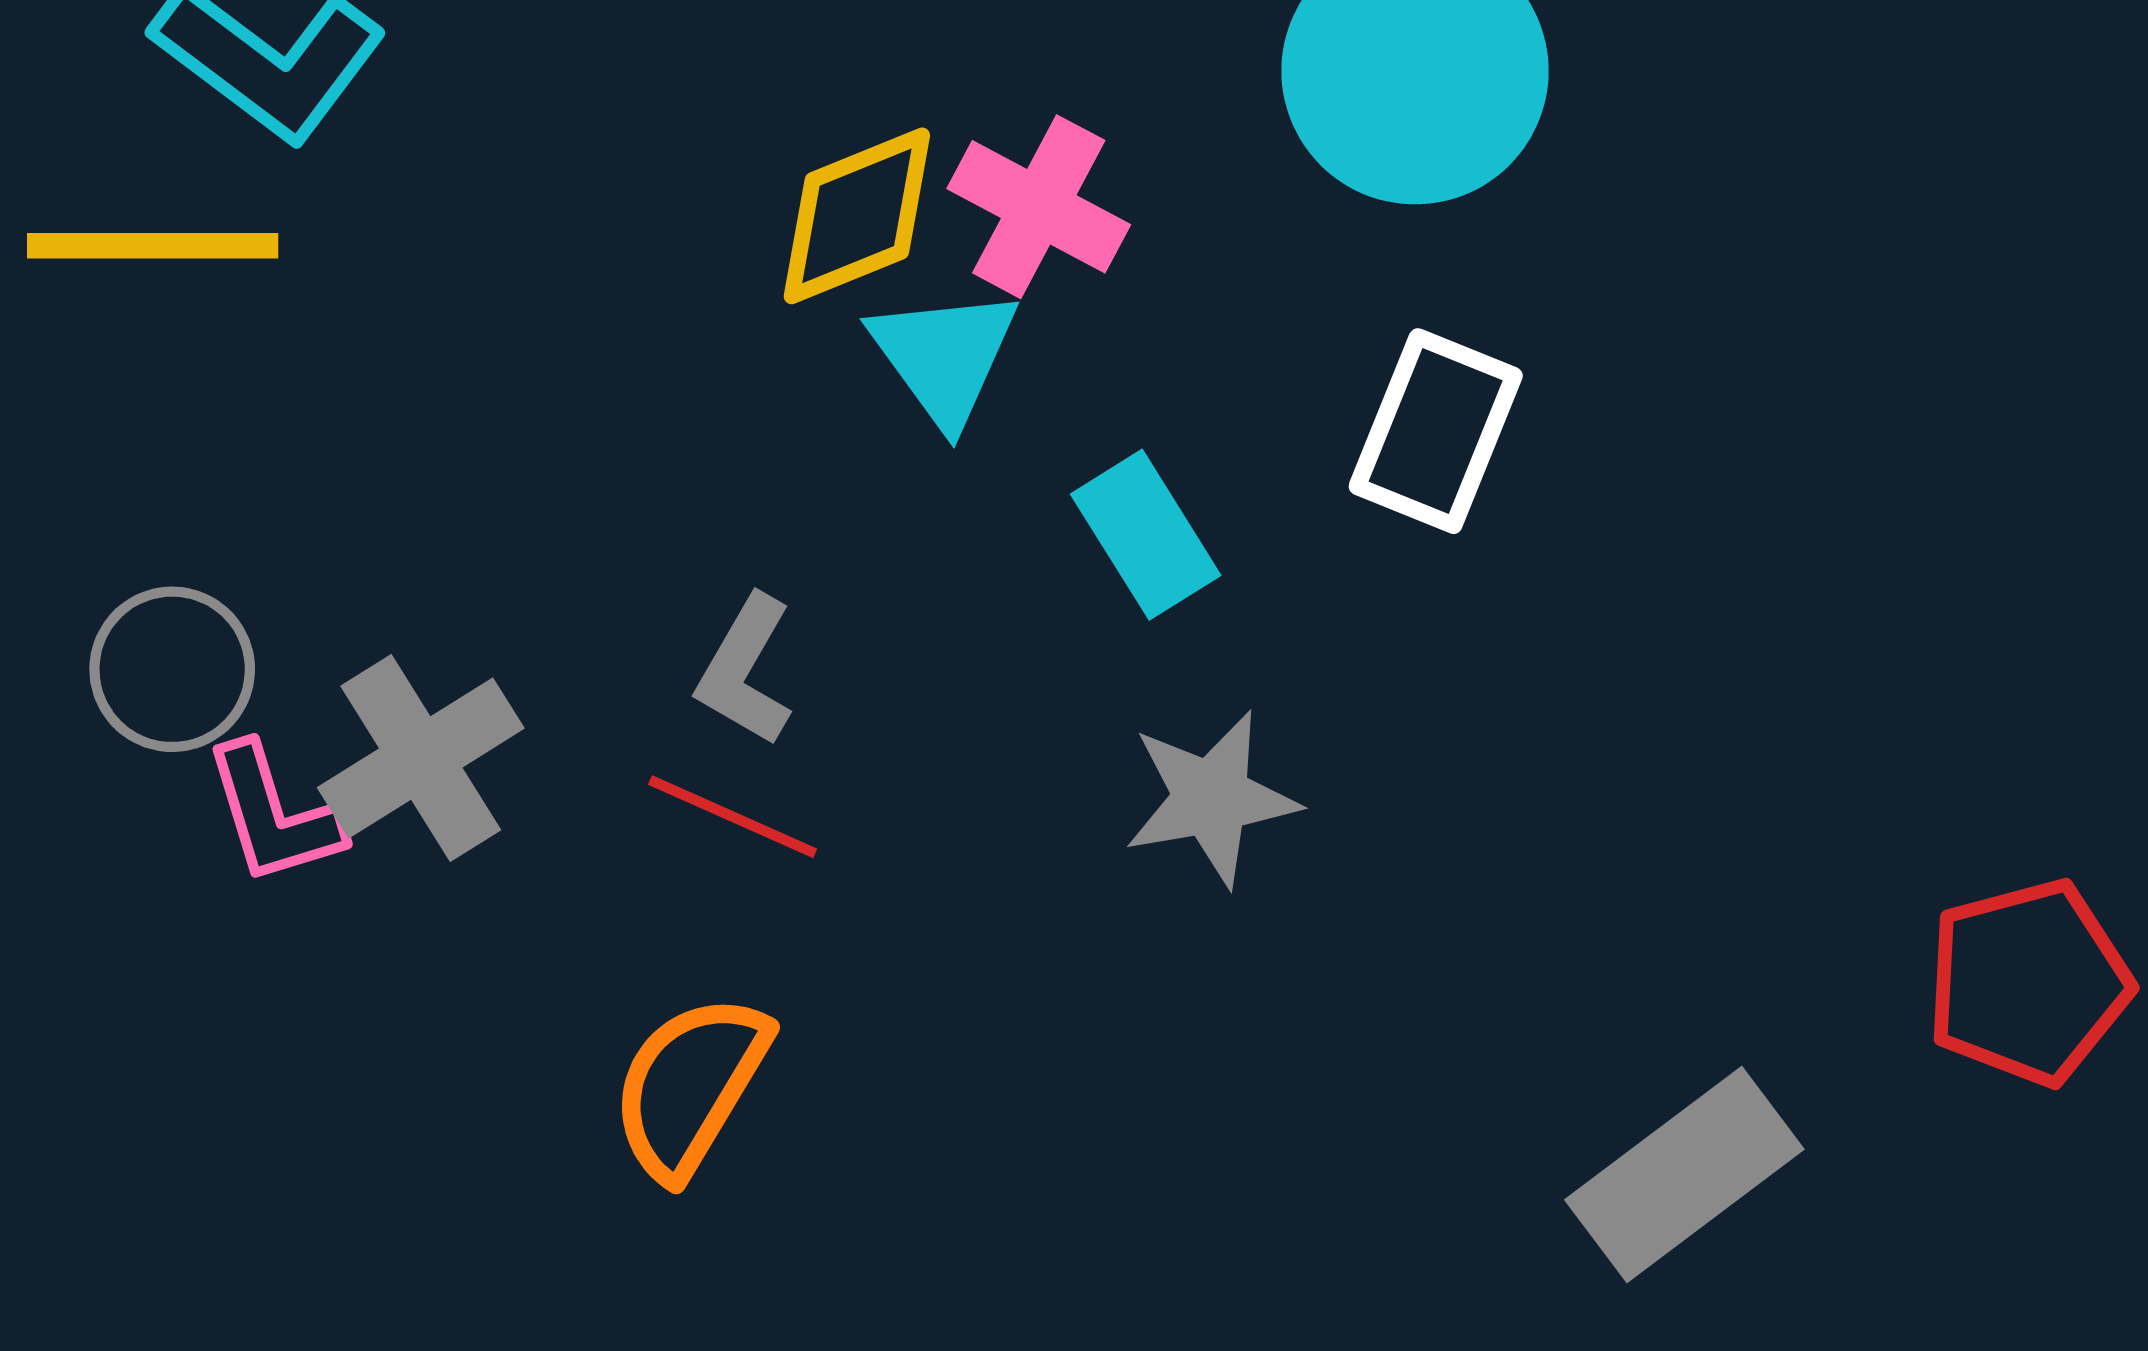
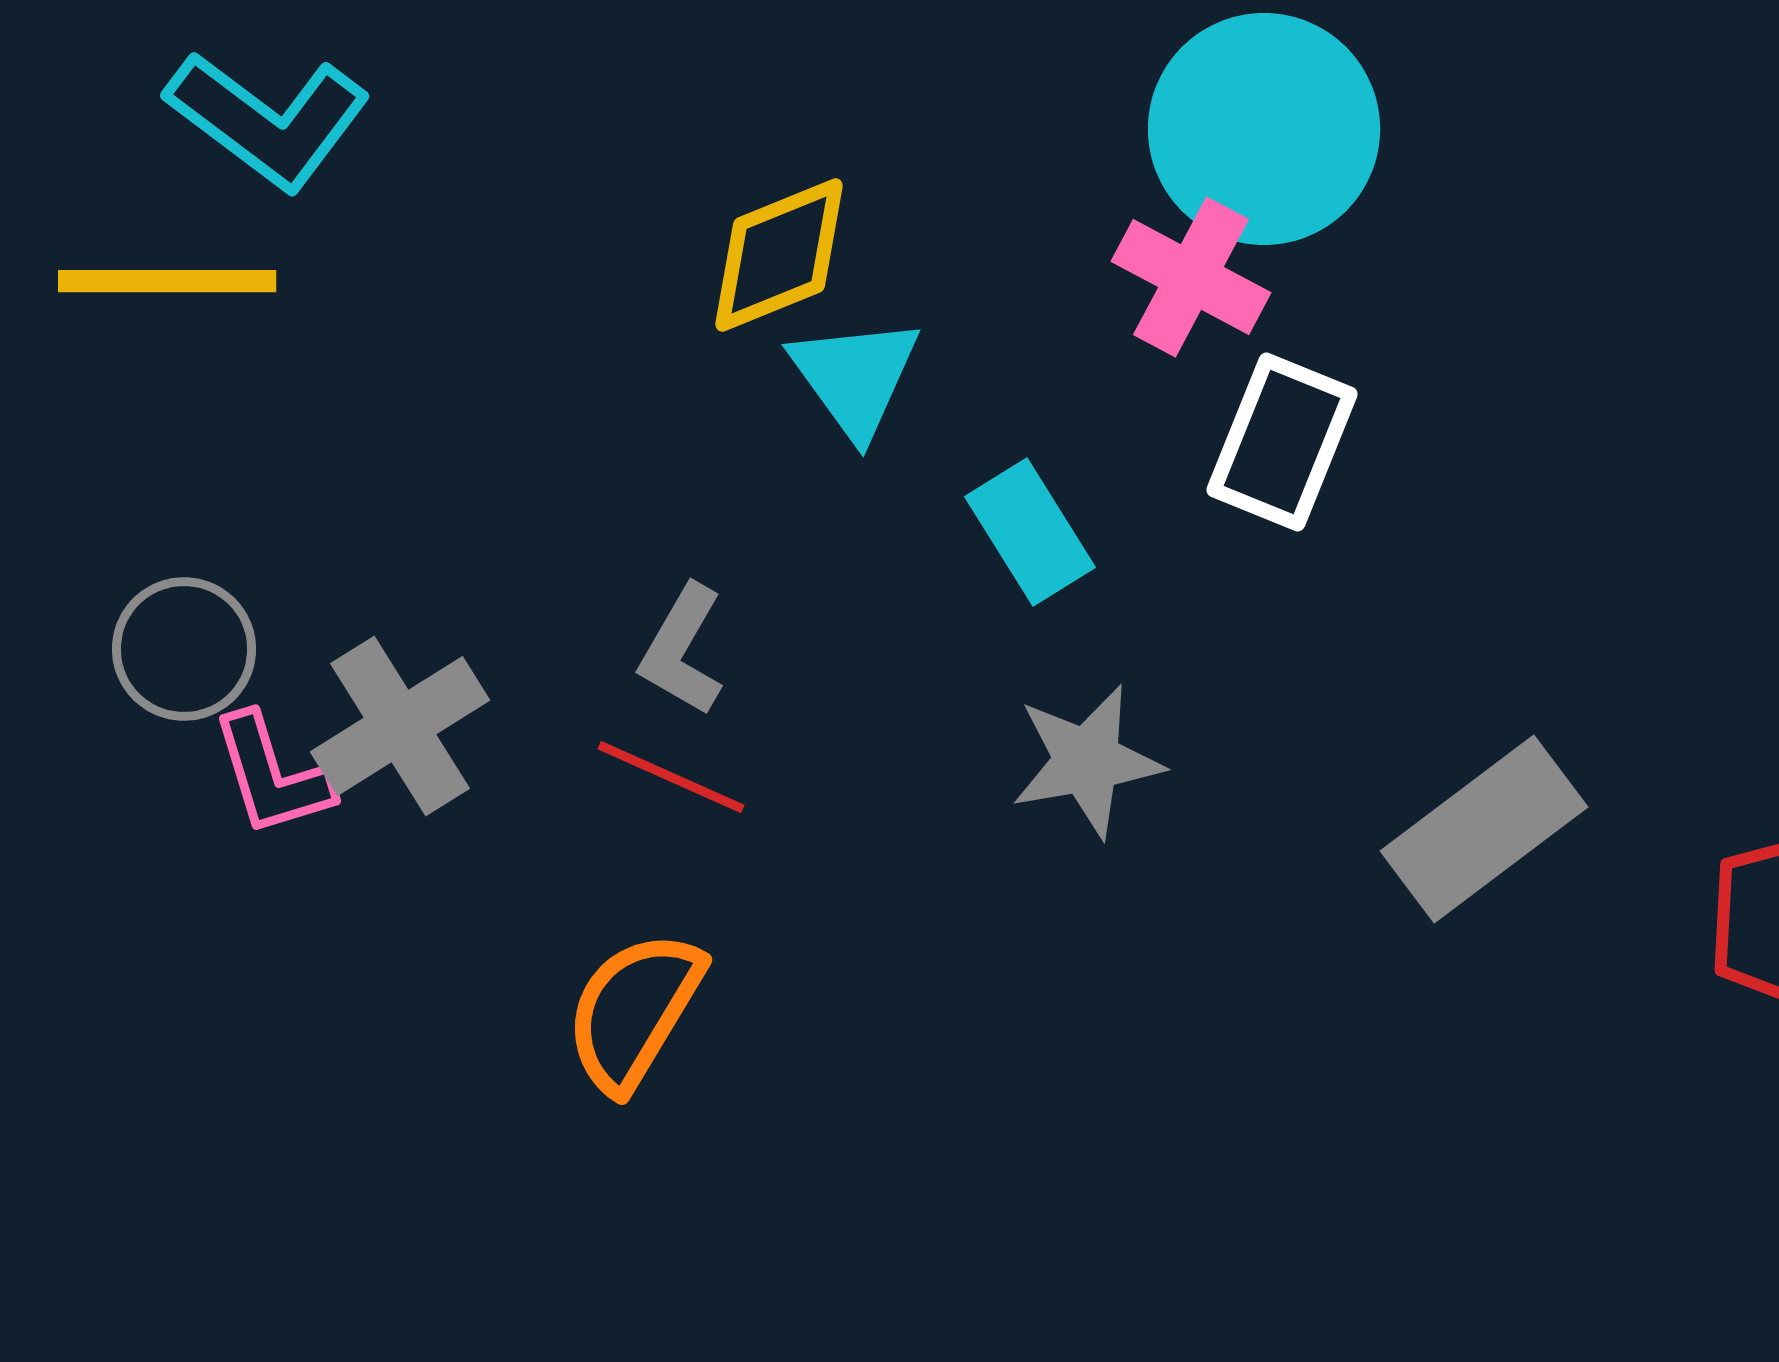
pink cross: (1039, 207) -> (1191, 277), moved
gray rectangle: (1684, 1175) -> (1484, 829), moved

